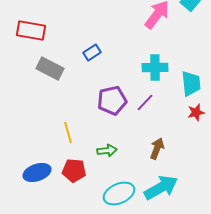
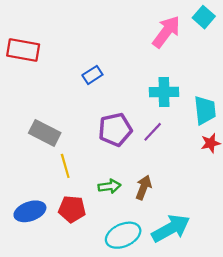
gray rectangle: (50, 68) -> (45, 133), moved
brown arrow: (157, 148) -> (144, 187), moved

